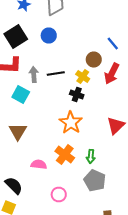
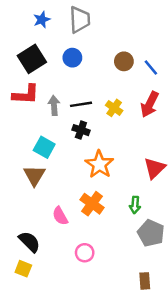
brown circle: (94, 60) -> (124, 61), moved
cyan square: (21, 94) -> (44, 147), moved
black cross: (77, 94) -> (81, 130), moved
green arrow: (91, 156) -> (135, 205), moved
pink semicircle: (39, 164) -> (60, 216), turned -126
gray pentagon: (95, 180) -> (151, 233), moved

